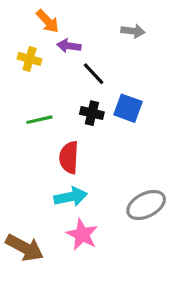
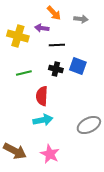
orange arrow: (48, 21) -> (54, 13), moved
yellow cross: (30, 59) -> (18, 36), size x1.5
black line: (94, 74) -> (57, 45), turned -49
pink star: (82, 235) -> (50, 154), moved

